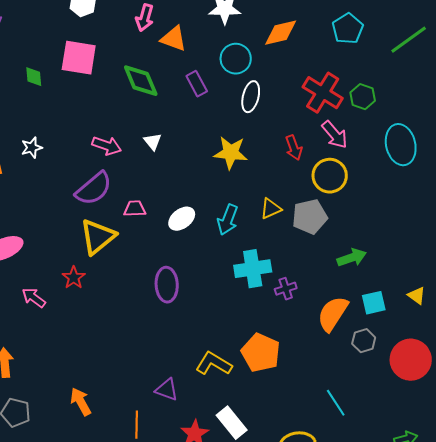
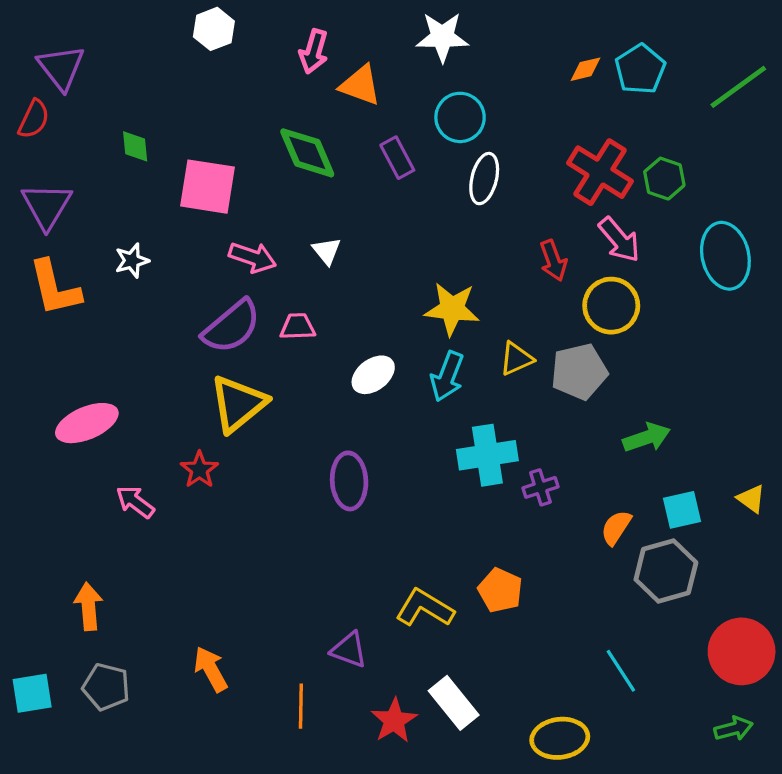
orange diamond: (281, 33) -> (585, 69), moved, size x0.6
pink square: (79, 58) -> (208, 187), moved
yellow star: (231, 153) -> (452, 309), moved
pink trapezoid: (135, 209) -> (298, 327), moved
orange semicircle: (333, 314) -> (616, 528), size x0.6
gray hexagon: (364, 341) -> (666, 571), size x1.6
orange pentagon: (261, 353) -> (500, 590), size x0.7
red circle: (411, 360) -> (742, 651), moved

